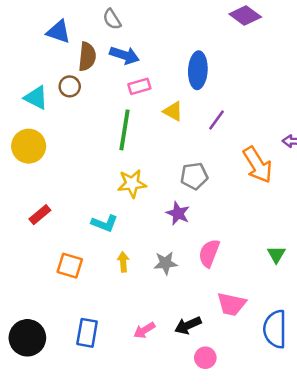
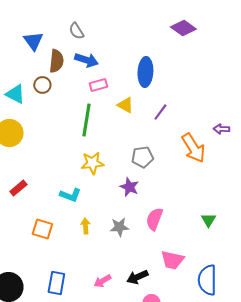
blue triangle: (58, 32) -> (33, 41), turned 35

